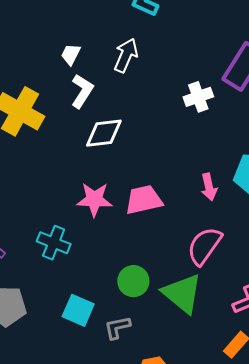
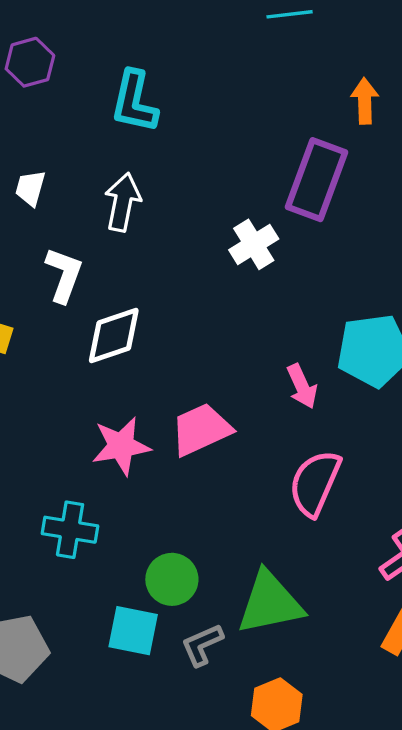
white trapezoid: (71, 54) -> (30, 188), moved
green circle: (133, 281) -> (172, 579), moved
green triangle: (182, 293) -> (270, 603), moved, turned -39

